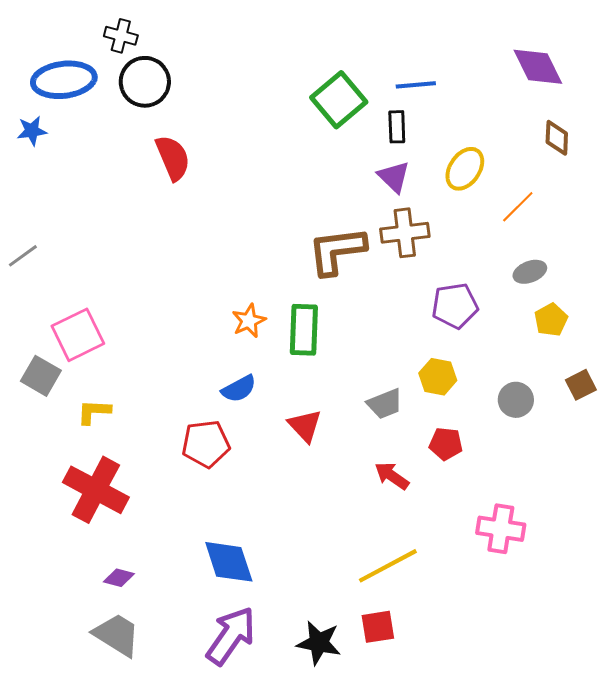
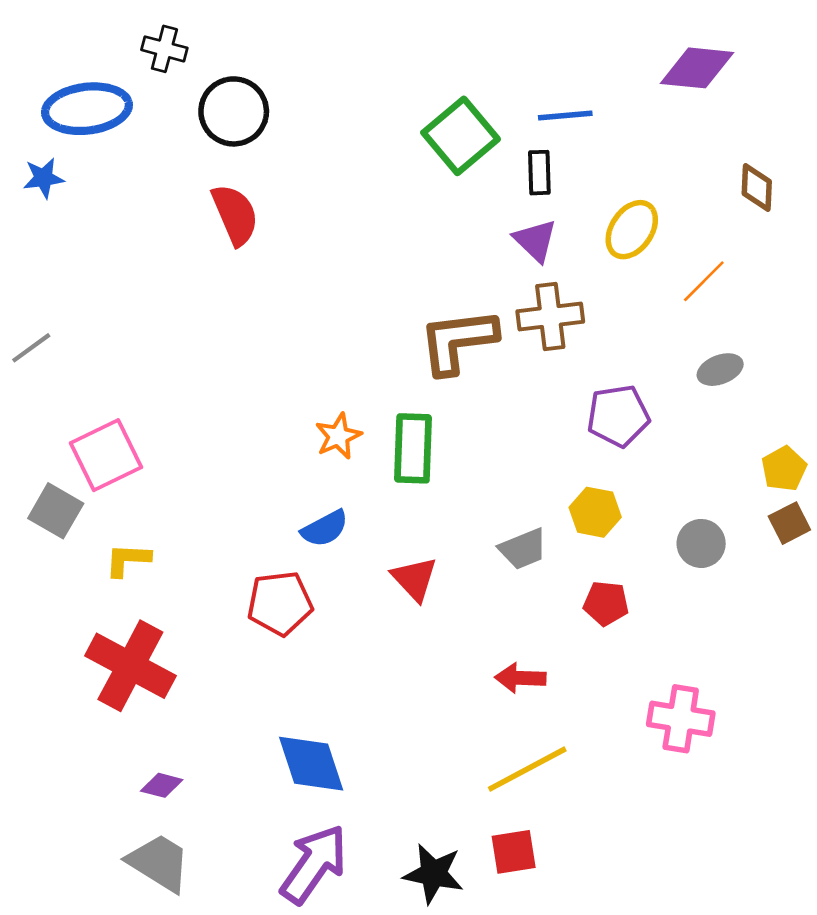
purple diamond: (538, 67) -> (697, 68), moved, turned -58
black circle: (145, 82) -> (234, 111), moved
yellow pentagon: (551, 320) -> (784, 469), moved
red arrow: (392, 476) -> (520, 678), moved, turned -33

